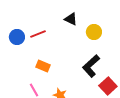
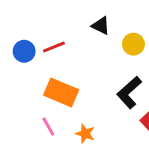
orange rectangle: (43, 66) -> (61, 92), size x1.6

